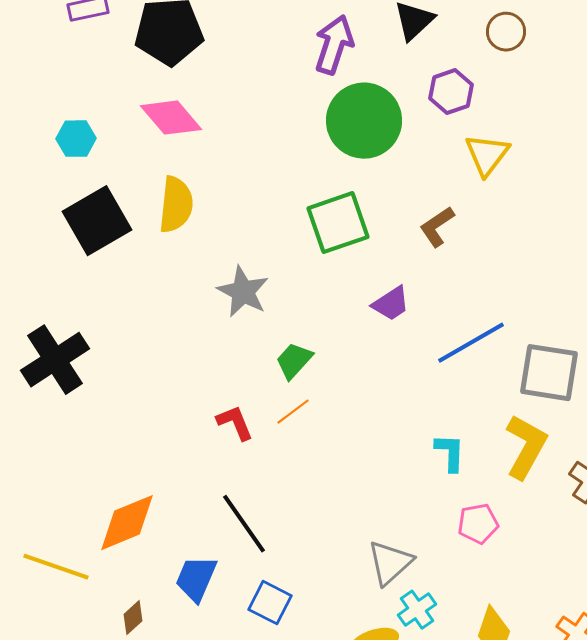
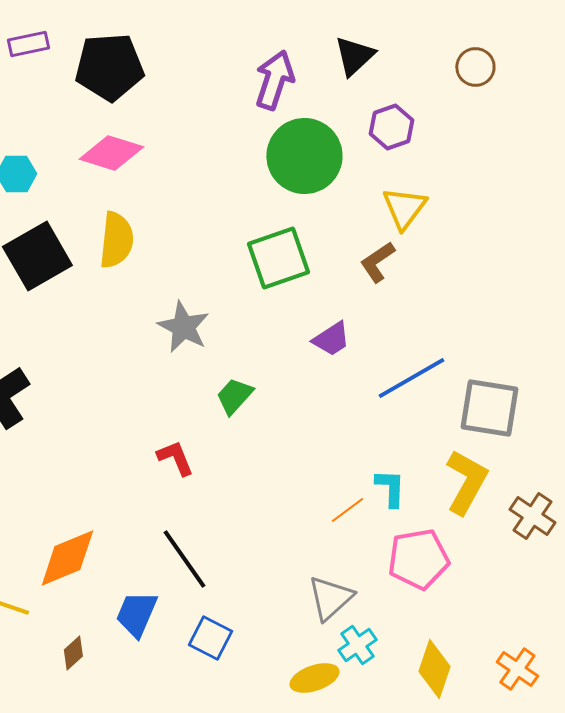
brown circle: (506, 32) -> (475, 67), moved
pink diamond: (171, 118) -> (111, 153), turned -32
yellow triangle: (487, 155) -> (404, 208), moved
orange line: (293, 412) -> (347, 510), moved
pink pentagon: (478, 524) -> (418, 559), size x1.5

